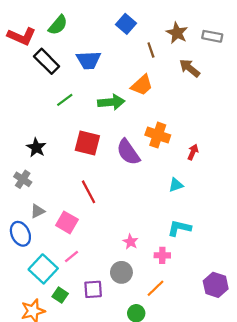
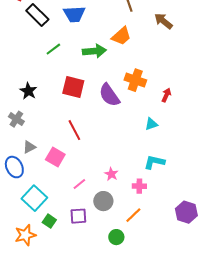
pink line: (72, 256) -> (79, 184), moved

